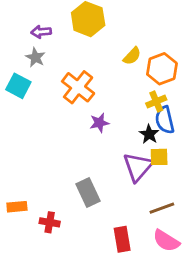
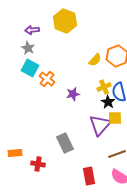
yellow semicircle: (132, 56) -> (95, 60), moved
cyan square: (18, 86) -> (30, 68), moved
orange cross: (78, 87) -> (47, 79), moved, size x0.7
yellow cross: (156, 101) -> (104, 87), moved

